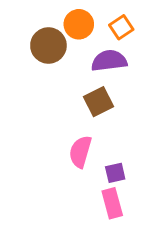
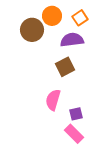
pink rectangle: (112, 203) -> (74, 134), turned -30

